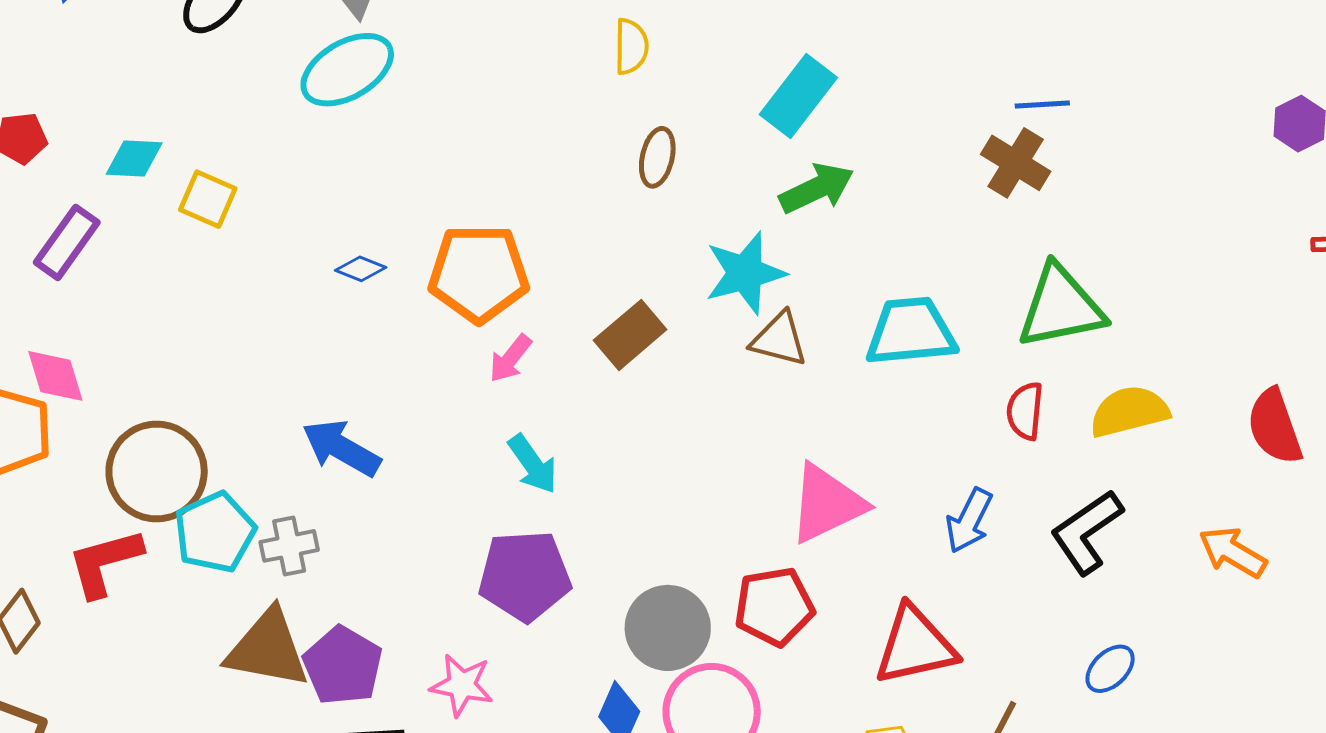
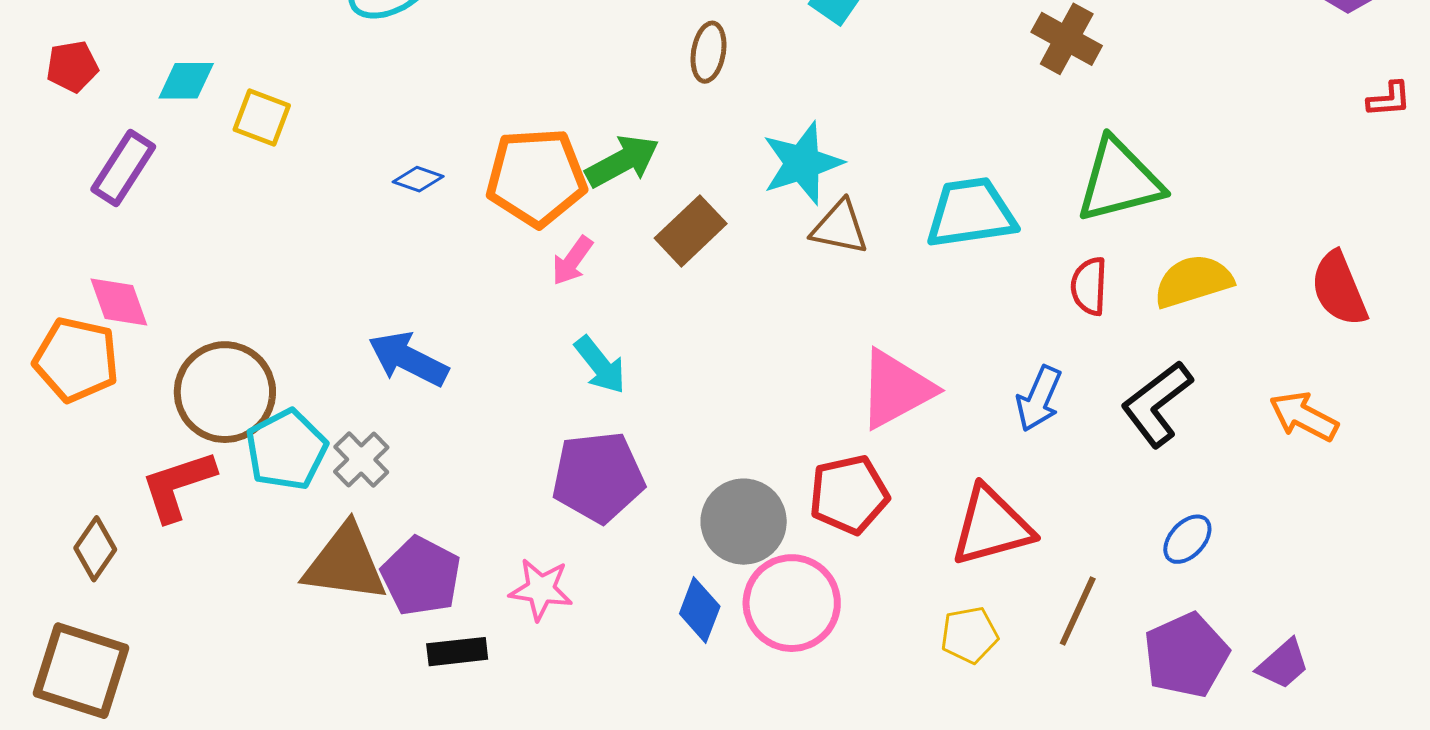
green arrow: (817, 188) -> (622, 161), moved
gray cross: (289, 546) -> (361, 460), turned -30

